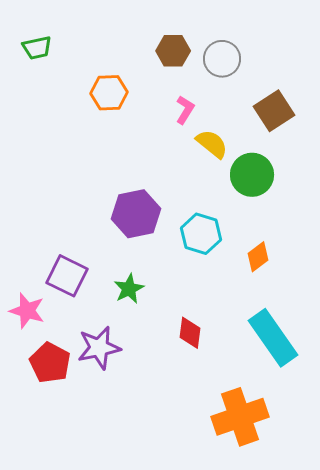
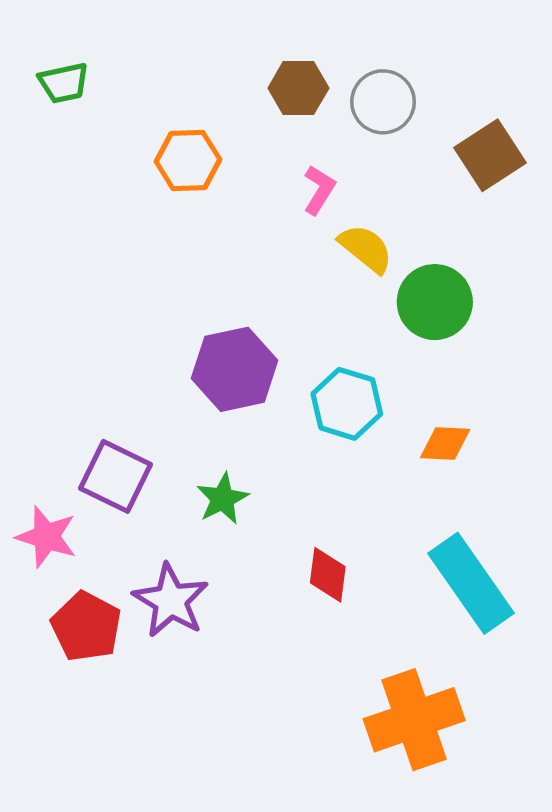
brown square: (274, 111) -> (490, 155), moved
orange diamond: (258, 257) -> (445, 444), turned 40
purple star: (99, 348) -> (171, 601), turned -30

